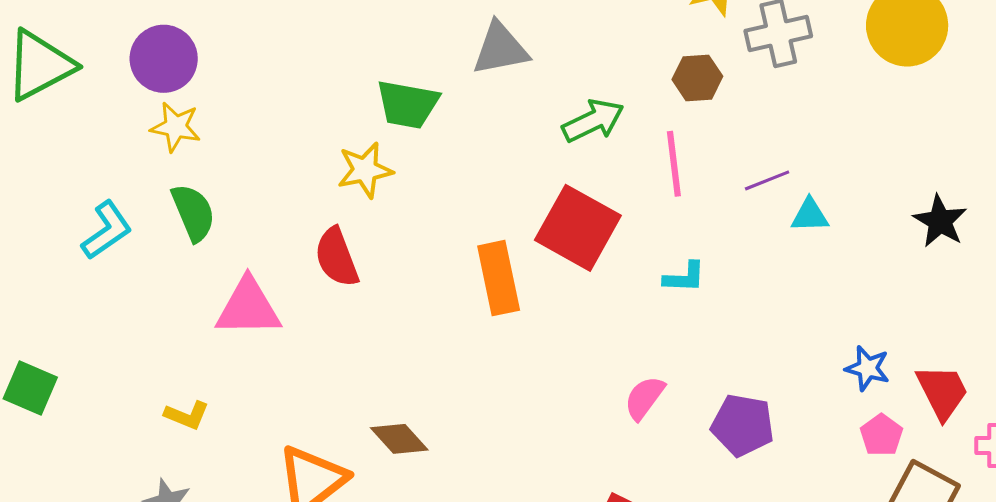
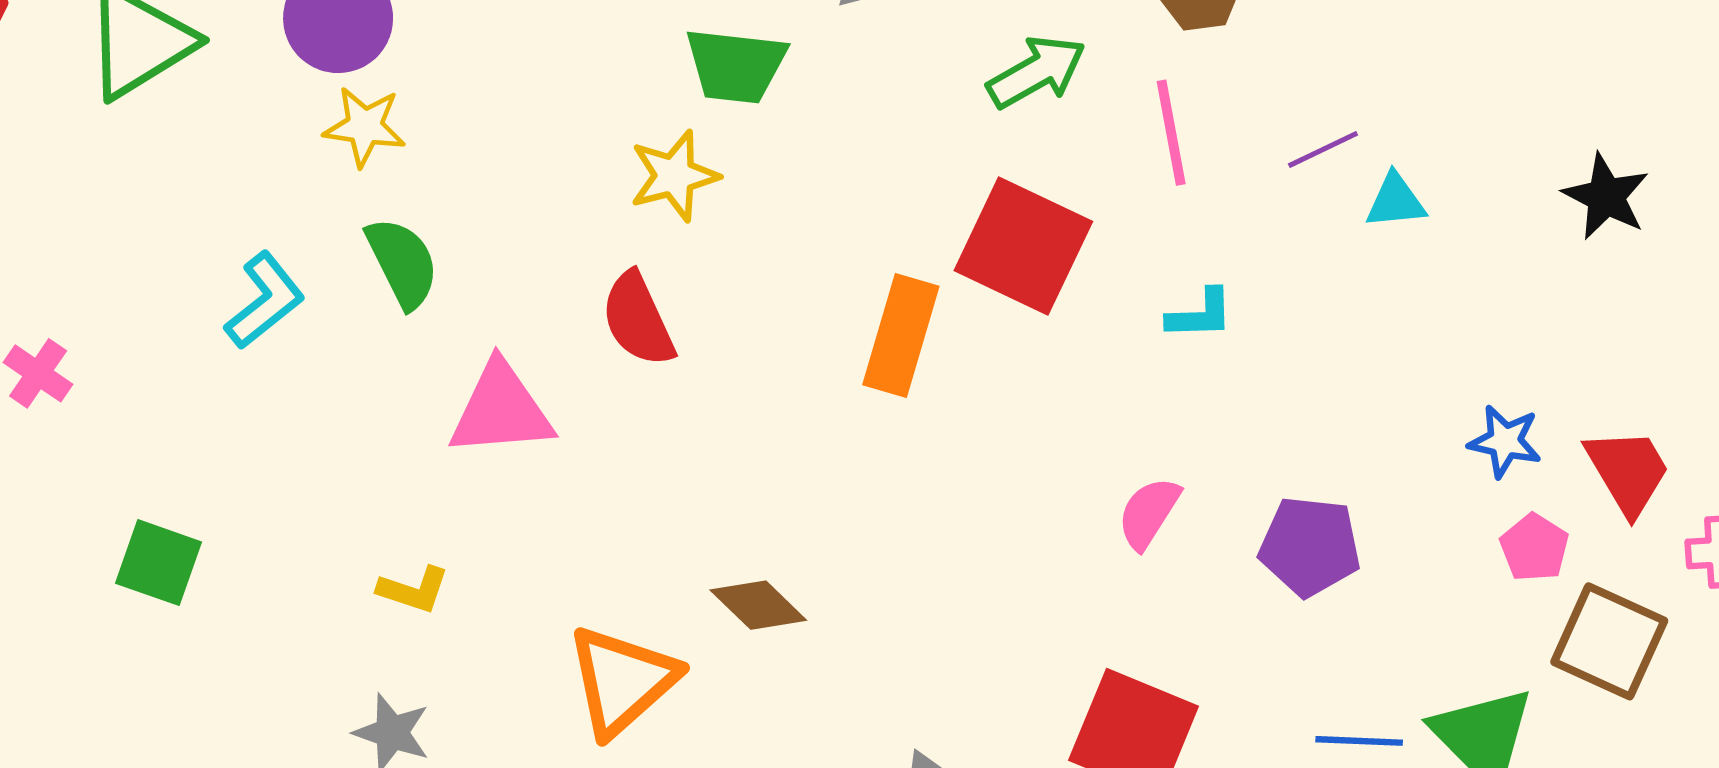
orange rectangle: (499, 278) -> (901, 335), turned 32

